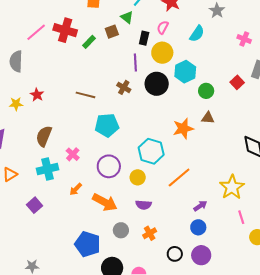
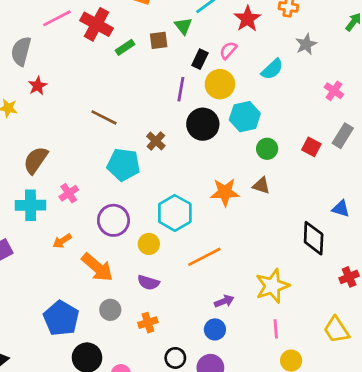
red square: (237, 82) -> (311, 147), turned -32
brown cross: (124, 87) -> (156, 141), moved
red star: (37, 95) -> (38, 86), moved

